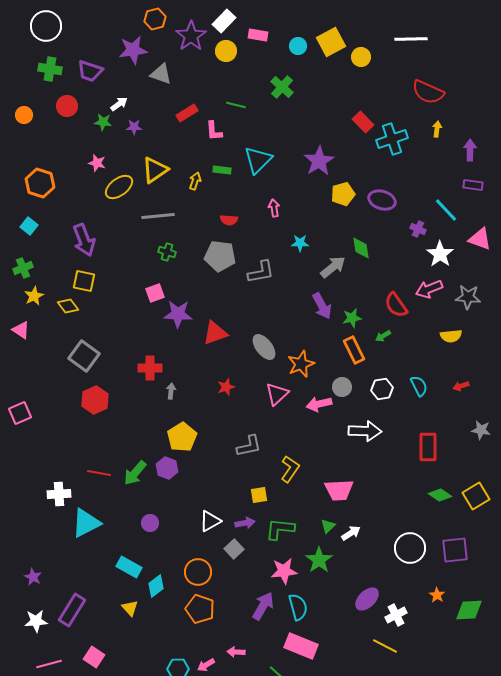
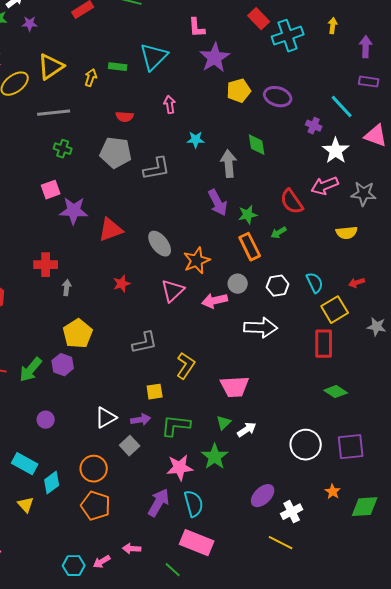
pink L-shape: (214, 131) -> (197, 28), moved
gray arrow: (333, 267) -> (229, 164), turned -56
yellow square: (476, 496) -> (335, 310), moved

